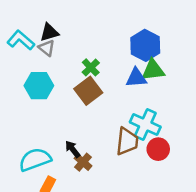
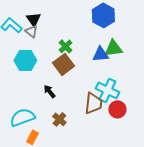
black triangle: (49, 32) -> (33, 19), turned -49
blue hexagon: (145, 45) -> (103, 15), moved
black arrow: (73, 149) -> (49, 91), moved

